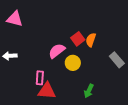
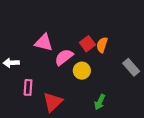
pink triangle: (15, 19) -> (44, 43), moved
pink rectangle: (40, 78) -> (28, 87), moved
red triangle: (47, 91) -> (53, 102), turned -48

